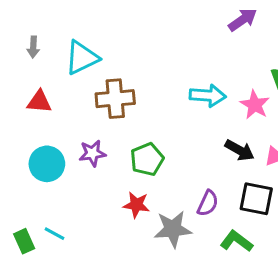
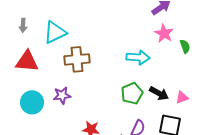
red triangle: (39, 102) -> (27, 61), size x1.4
pink star: (255, 105) -> (164, 33), moved
green pentagon: (147, 159) -> (132, 93), moved

